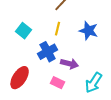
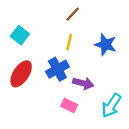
cyan square: (24, 31) -> (20, 35), moved
red ellipse: (20, 78) -> (21, 74), moved

